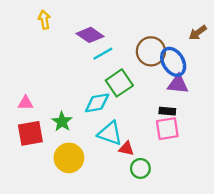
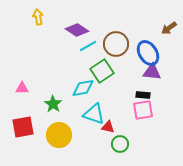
brown circle: (151, 51) -> (116, 44), moved
red square: (30, 133) -> (23, 127), moved

